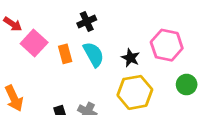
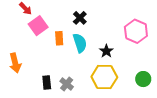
black cross: (87, 21) -> (80, 18), turned -32
pink hexagon: (167, 45) -> (136, 31), moved

